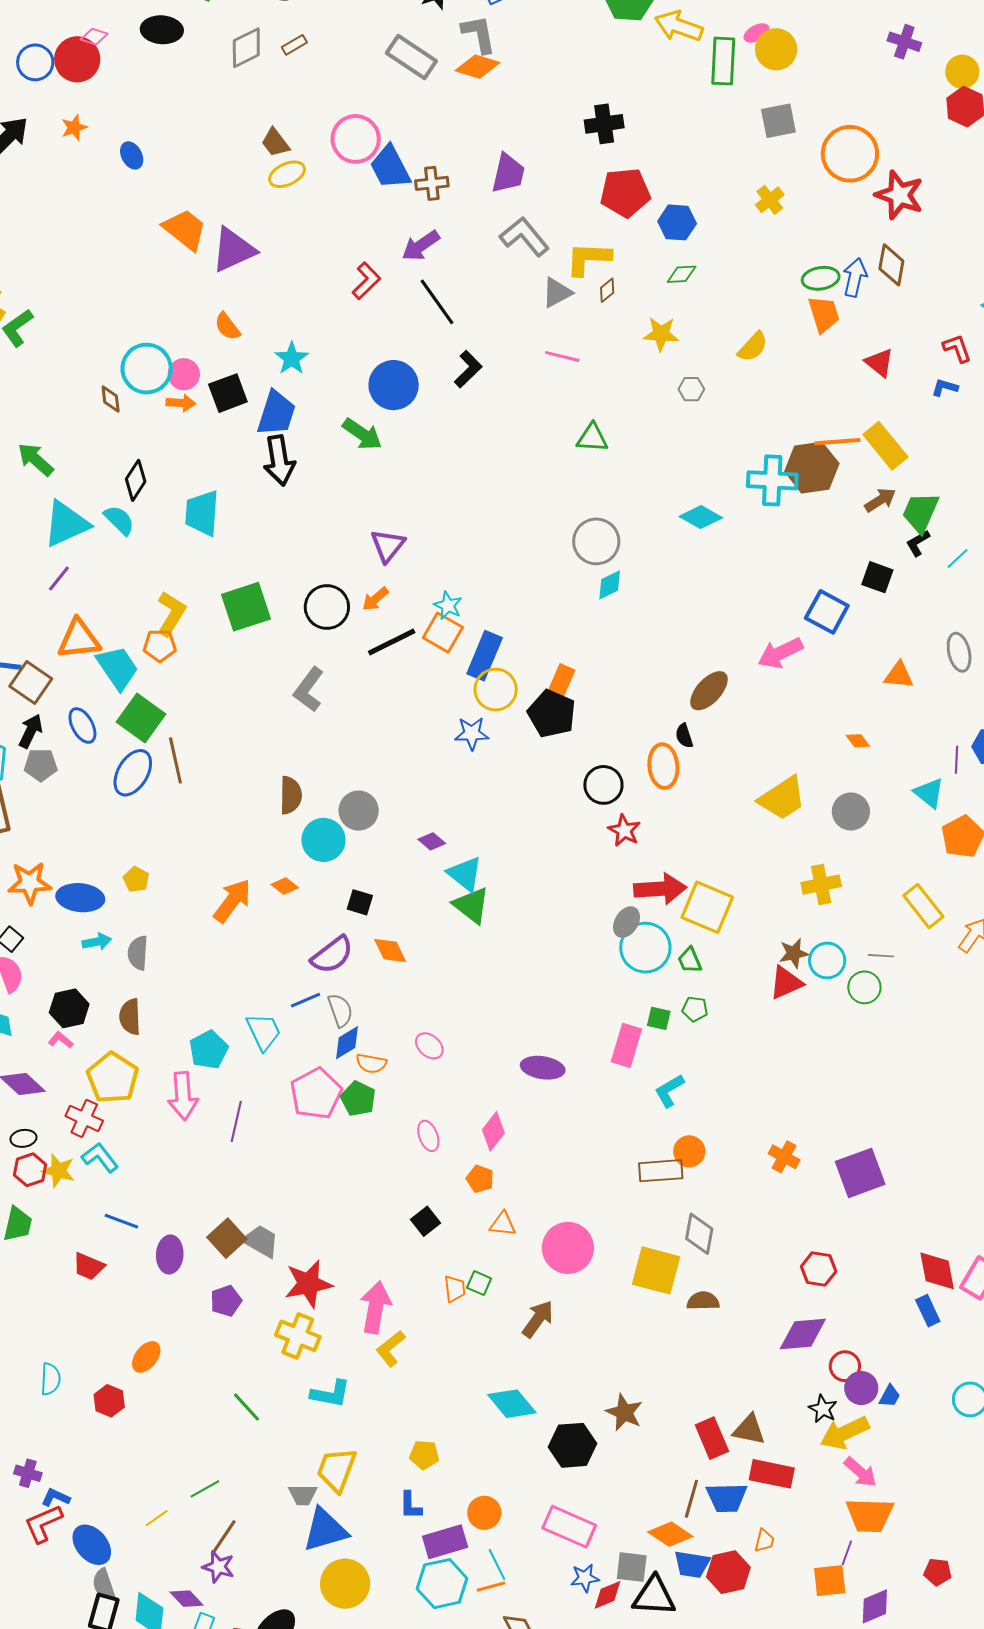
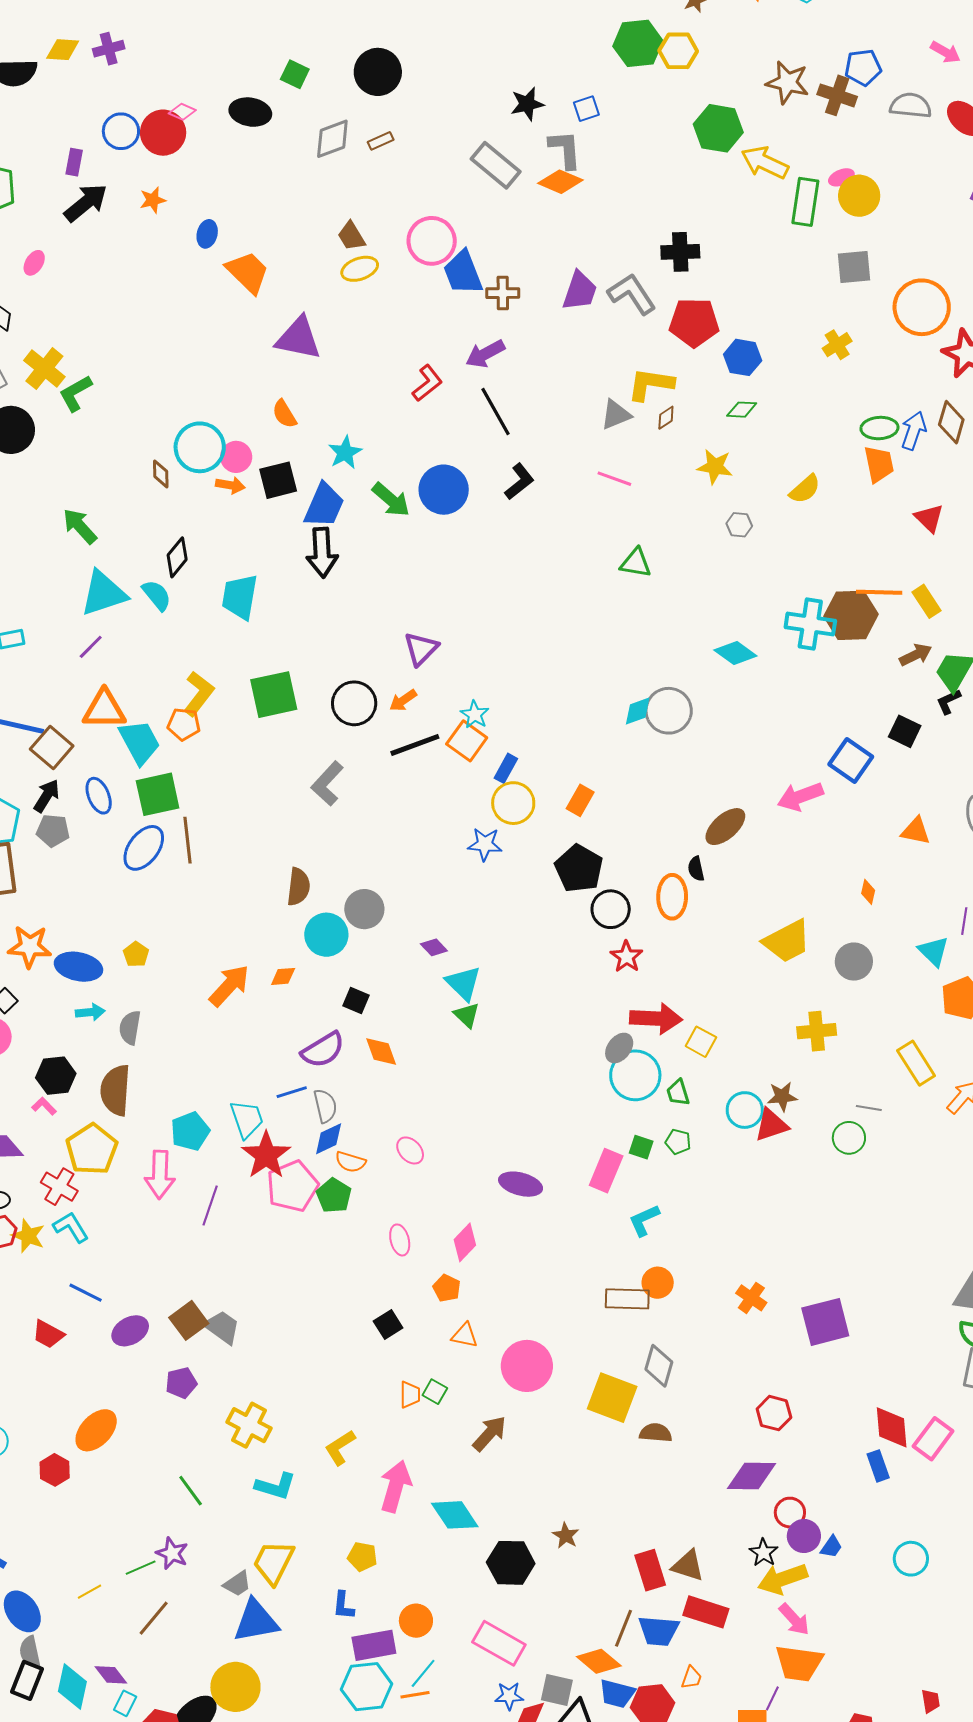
blue ellipse: (132, 155) -> (207, 234), turned 36
orange trapezoid: (185, 230) -> (248, 272), moved
gray L-shape: (524, 237) -> (632, 294), moved
purple triangle: (233, 250) -> (298, 338), turned 30
green arrow: (362, 434) -> (391, 500), moved
yellow rectangle: (885, 446) -> (926, 601), size x0.7
gray circle: (596, 541) -> (669, 711), moved
blue rectangle: (485, 656) -> (506, 768), size x0.6
black pentagon: (552, 714) -> (579, 868), moved
green square: (141, 718) -> (158, 794), turned 36
orange diamond: (858, 741) -> (868, 892), turned 45
orange diamond: (285, 886) -> (283, 976), turned -48
green triangle: (471, 905) -> (467, 1015), size x0.7
yellow square: (707, 907) -> (701, 1042), size x0.6
cyan circle: (827, 960) -> (745, 1110), moved
brown semicircle: (130, 1017) -> (115, 1090), size x1.4
purple ellipse: (170, 1254) -> (130, 1331), turned 51
red star: (308, 1284) -> (266, 1155), moved, turned -30
pink arrow: (376, 1307) -> (396, 1486), moved
orange ellipse: (146, 1357) -> (96, 1430), size x1.4
brown star: (624, 1413) -> (566, 1536), size x0.7
gray trapezoid: (303, 1495) -> (237, 1584), turned -40
cyan line: (497, 1564) -> (423, 1673), turned 60
purple star: (218, 1567) -> (172, 1553), moved
yellow circle: (345, 1584) -> (235, 1687), moved

